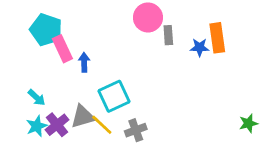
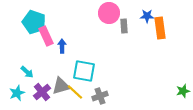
blue star: (200, 47) -> (147, 16), moved
cyan square: (114, 96) -> (84, 71), turned 35
cyan star: (37, 126) -> (17, 93), moved

